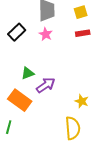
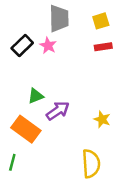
pink star: (46, 34) -> (48, 46), moved
yellow star: (82, 101) -> (102, 119), moved

